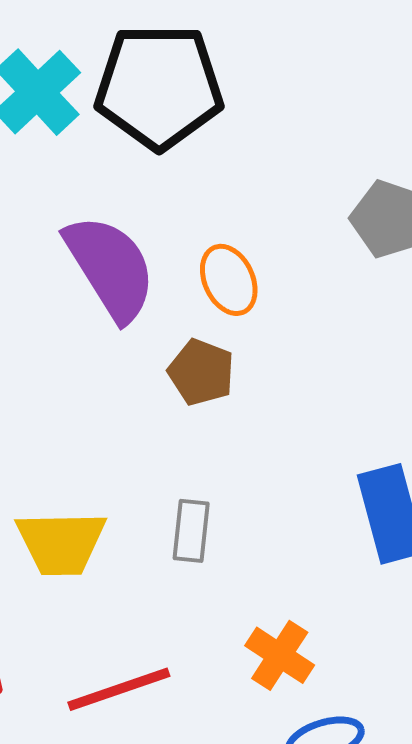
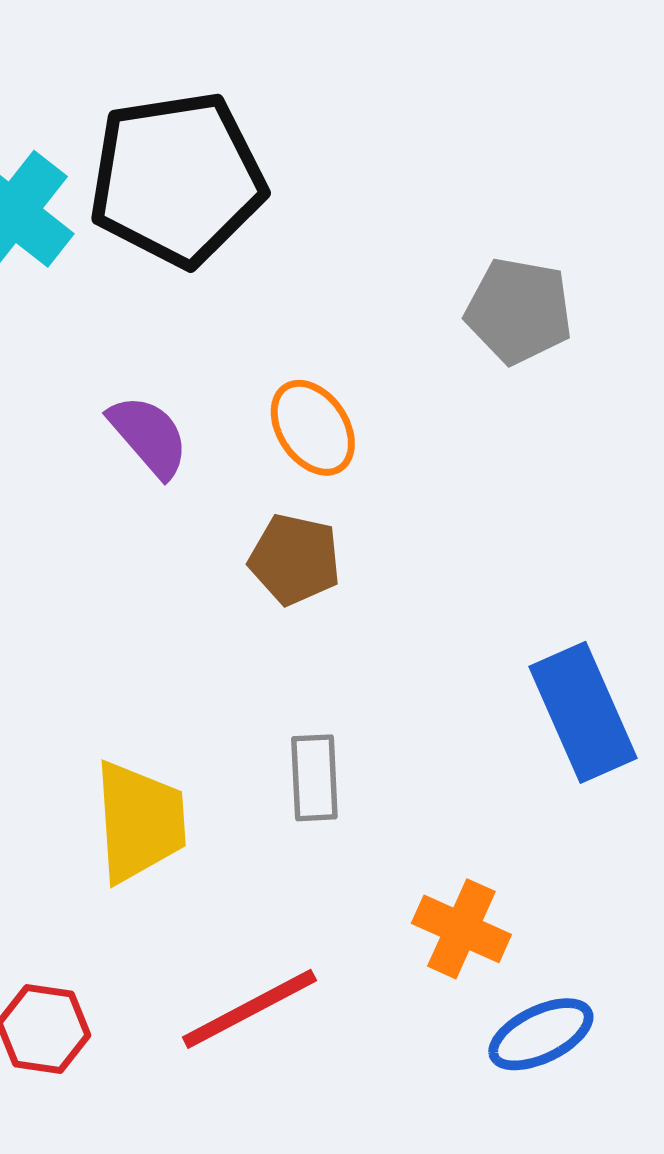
purple semicircle: (110, 268) -> (149, 436), size x0.6
yellow trapezoid: (61, 543) -> (140, 822), turned -84

